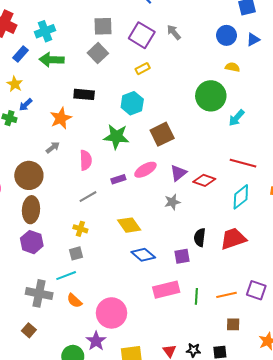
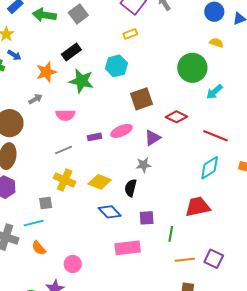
gray square: (98, 53) -> (78, 14), moved
black rectangle: (84, 94) -> (71, 52), turned -48
blue arrow: (26, 105) -> (14, 55), turned -112
green star: (116, 137) -> (81, 81), moved
pink semicircle: (86, 160) -> (65, 115), turned 84
red diamond: (204, 180) -> (176, 117), moved
yellow diamond: (129, 225) -> (100, 182), turned -40
yellow cross: (80, 229) -> (65, 180), moved, size x1.5
black semicircle: (200, 237) -> (131, 188), moved
green line: (196, 296) -> (171, 234), moved
pink circle: (112, 313) -> (73, 264), size x0.6

